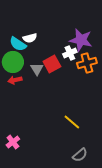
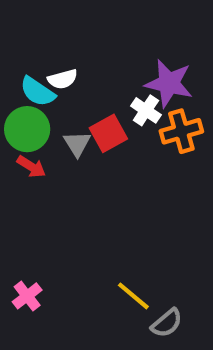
white cross: (70, 53) -> (146, 110), turned -32
red arrow: (15, 80) -> (31, 167), turned -136
yellow line: (72, 122) -> (133, 296), moved

